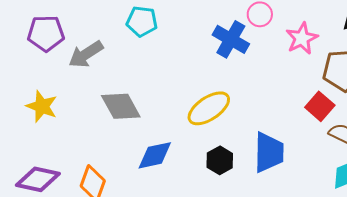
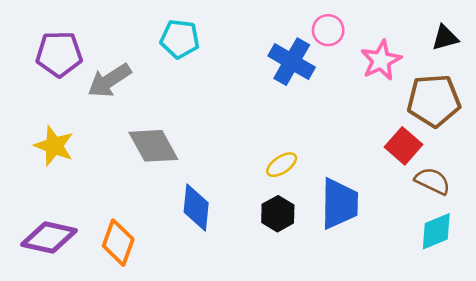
yellow ellipse: (209, 108) -> (282, 165), moved, size x0.6
blue diamond: (155, 155) -> (196, 207), turned -72

